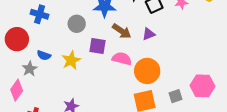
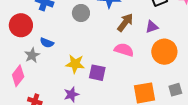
brown arrow: (122, 31) -> (125, 23), turned -90
purple square: (97, 46) -> (97, 73), moved
yellow star: (71, 60) -> (75, 64), moved, turned 30
orange circle: (147, 71) -> (164, 52), moved

